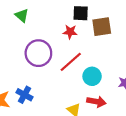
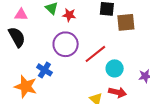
red star: (70, 32) -> (69, 15), moved
blue cross: (24, 95) -> (44, 70), moved

